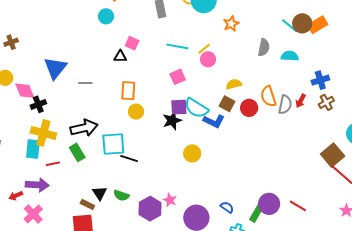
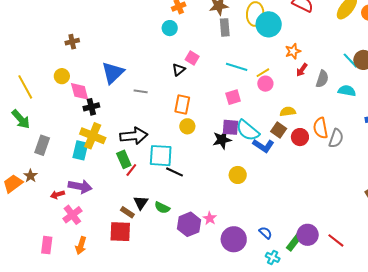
black triangle: (120, 56) -> (179, 70), turned -48
red arrow: (301, 101) -> (302, 70), moved
red line: (53, 164) -> (131, 170), moved, turned -48

